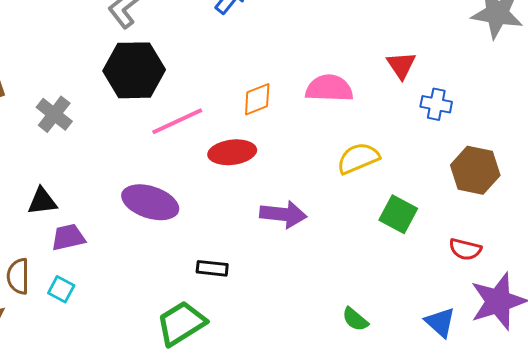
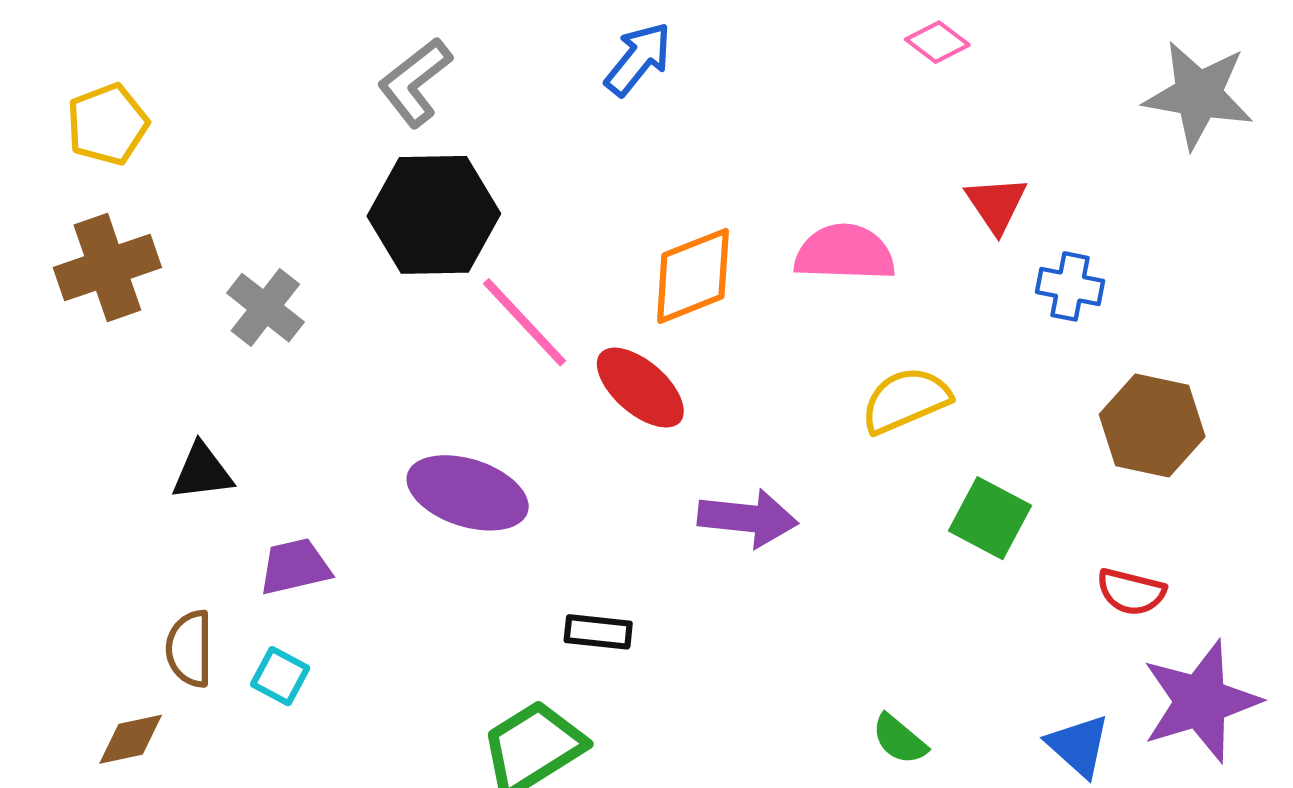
orange diamond: (257, 99) -> (693, 276), size x1.4
pink line: (177, 121) -> (524, 322), turned 72
red ellipse: (232, 152) -> (640, 388), turned 48
black triangle: (42, 201) -> (202, 472), moved

